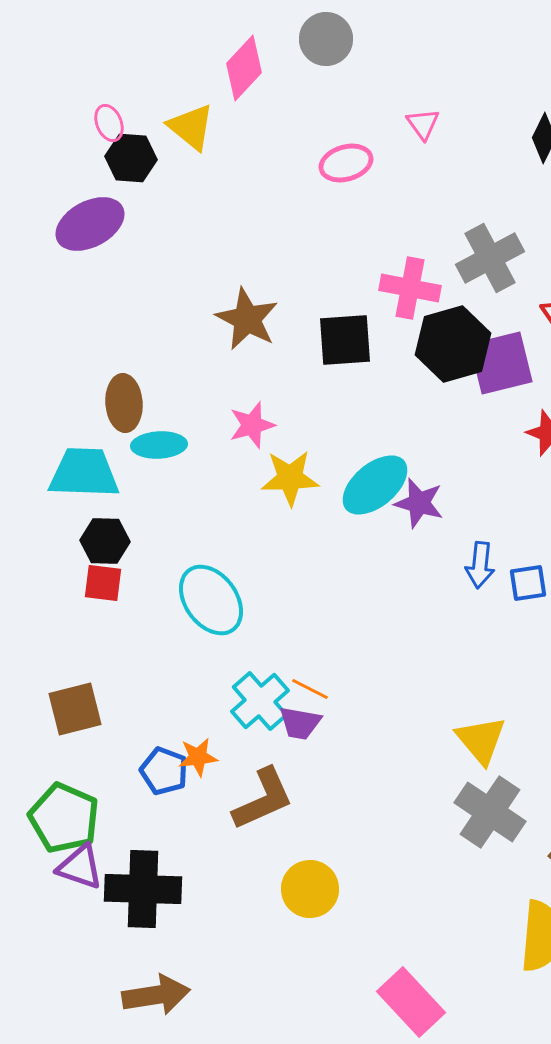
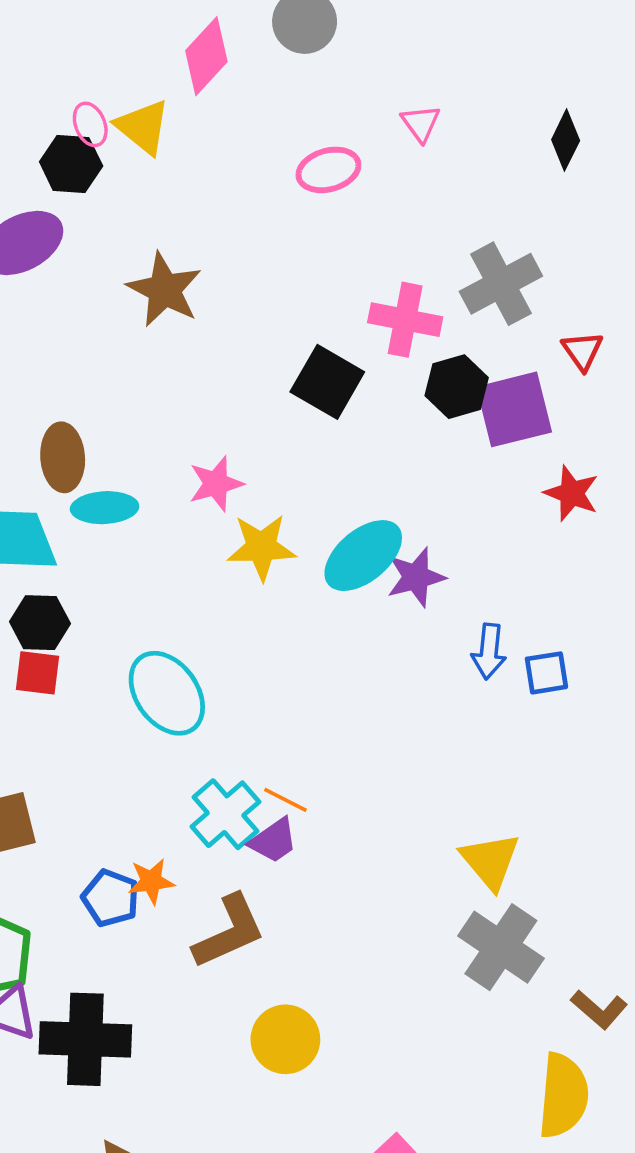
pink ellipse: (109, 123) -> (90, 124), moved
brown star: (247, 319) -> (164, 290), moved
black square: (345, 340) -> (327, 382), turned 34
black hexagon: (453, 344) -> (457, 387), size x0.7
purple star: (419, 503) -> (416, 577), turned -30
purple trapezoid: (300, 723) -> (273, 841), turned -45

